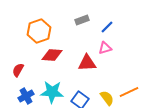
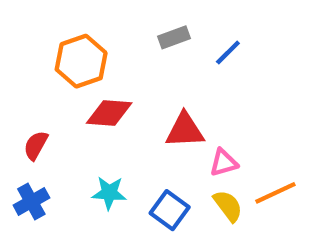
pink triangle: (105, 48) -> (224, 163), moved
cyan star: (52, 92) -> (109, 193), size x0.7
blue cross: (26, 96) -> (31, 202), moved

